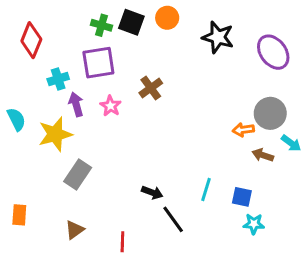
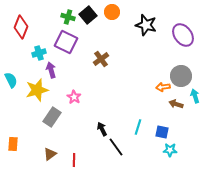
black square: (131, 22) -> (88, 15), turned 30
purple square: (98, 63) -> (66, 42), turned 35
pink star: (110, 106) -> (74, 97), moved
cyan arrow: (291, 143) -> (195, 96), turned -144
black arrow: (152, 192) -> (102, 129), turned -136
red line: (122, 242) -> (74, 160), moved

